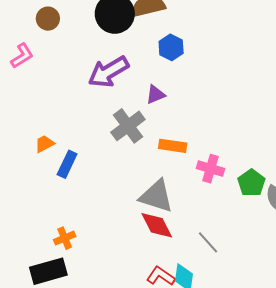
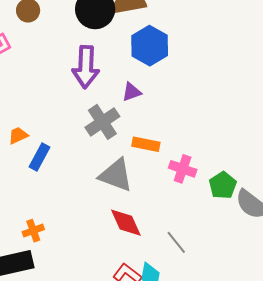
blue hexagon: (171, 47) -> (150, 46), size x1.5
purple arrow: (109, 72) -> (86, 67), turned -60
gray triangle: (156, 196) -> (116, 175), moved

